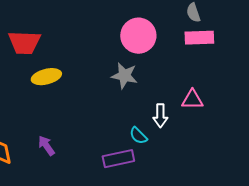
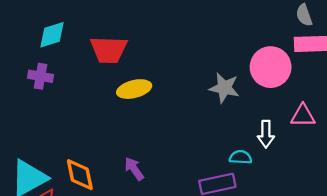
pink circle: (138, 36) -> (271, 67), moved
cyan semicircle: (138, 136) -> (240, 157), turned 138

